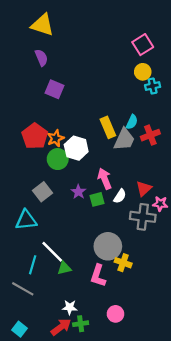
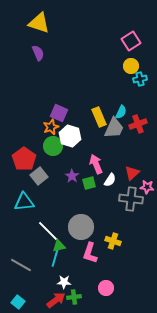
purple square: (54, 89) -> (59, 113), moved
red pentagon: (35, 136) -> (24, 159), moved
gray circle: (108, 246) -> (81, 227), moved
cyan line: (33, 265) -> (55, 258), moved

